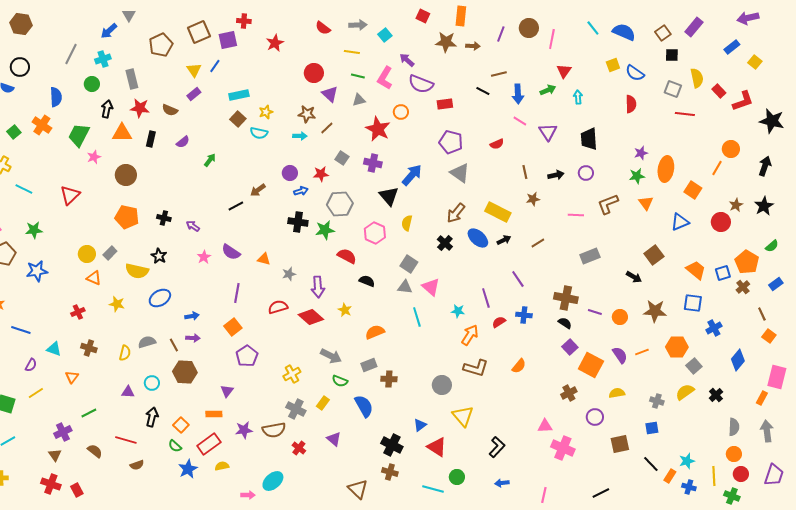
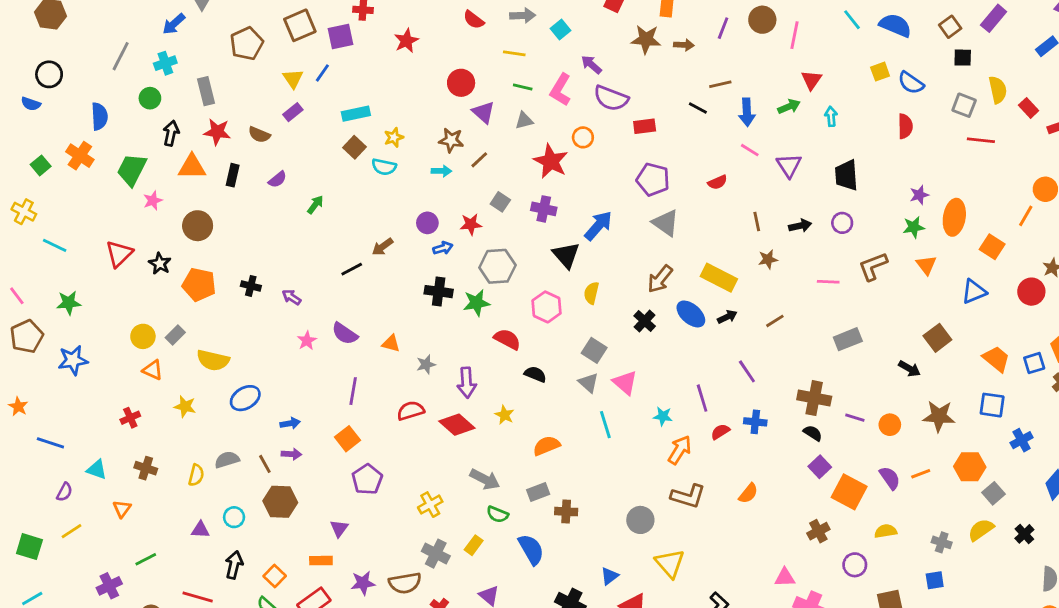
black star: (159, 256) -> (160, 264), moved
gray triangle: (405, 287) -> (589, 383), turned 35

